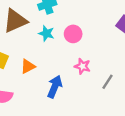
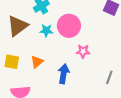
pink circle: (73, 34) -> (69, 26), size x1.5
gray line: (107, 82) -> (109, 77), moved

